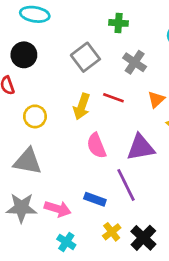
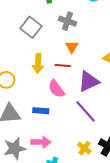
red line: (113, 98) -> (63, 66), moved
orange triangle: (156, 99) -> (72, 47), moved
blue rectangle: (95, 199) -> (41, 111), moved

